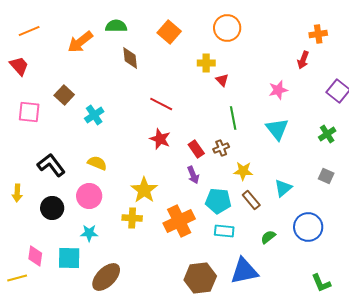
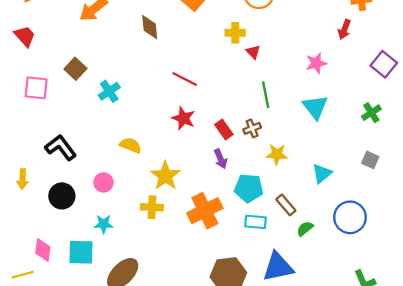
yellow semicircle: (97, 163) -> (131, 145), moved
pink circle: (89, 196) -> (104, 182), size x0.7
brown rectangle: (251, 200) -> (286, 205), moved

